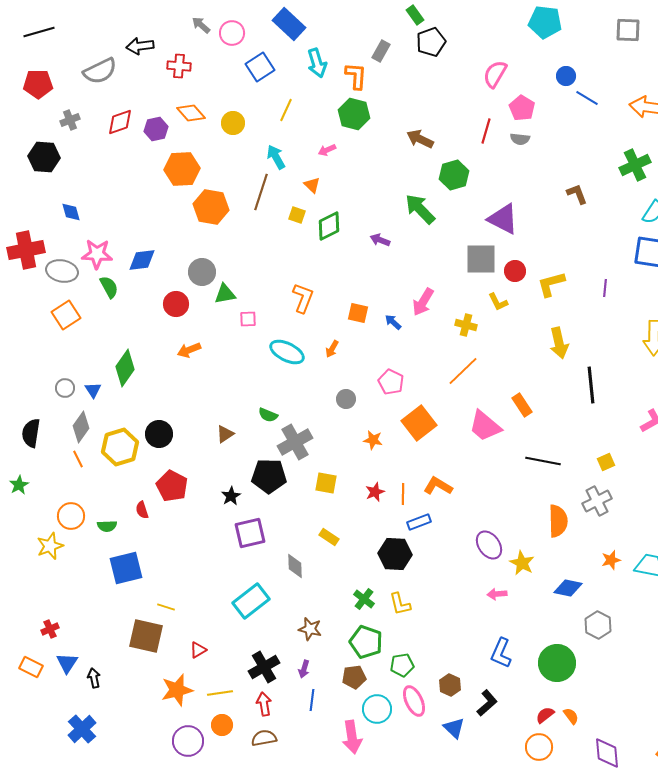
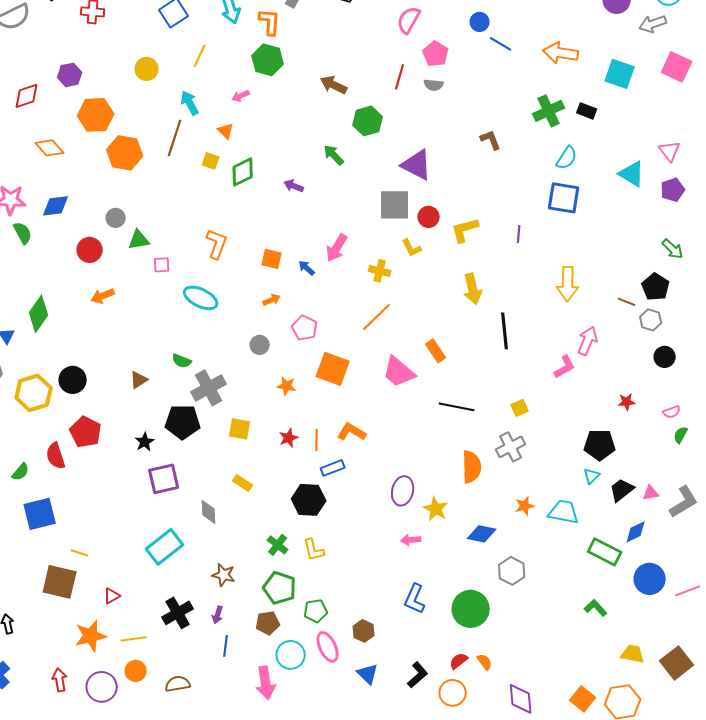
orange diamond: (191, 113) -> (50, 148), moved
red diamond: (120, 122) -> (27, 96), moved
green arrow: (420, 209) -> (334, 155), size x0.7
gray circle: (202, 272) -> (116, 218), size x0.7
orange arrow: (332, 349) -> (272, 300), moved, turned -144
orange square: (419, 423) -> (333, 369), turned -32
red semicircle: (142, 510) -> (56, 456), size x1.5
green semicircle: (107, 526) -> (21, 472), turned -48
purple ellipse: (489, 545) -> (403, 491), turned 48
black L-shape: (487, 703) -> (418, 675), moved
red arrow: (264, 704) -> (60, 680), moved

